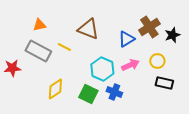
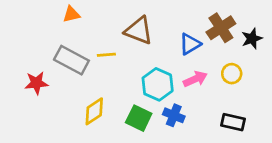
orange triangle: (39, 25) -> (71, 14), moved
yellow line: (64, 47) -> (106, 55), turned -32
black rectangle: (164, 83) -> (233, 122), moved

